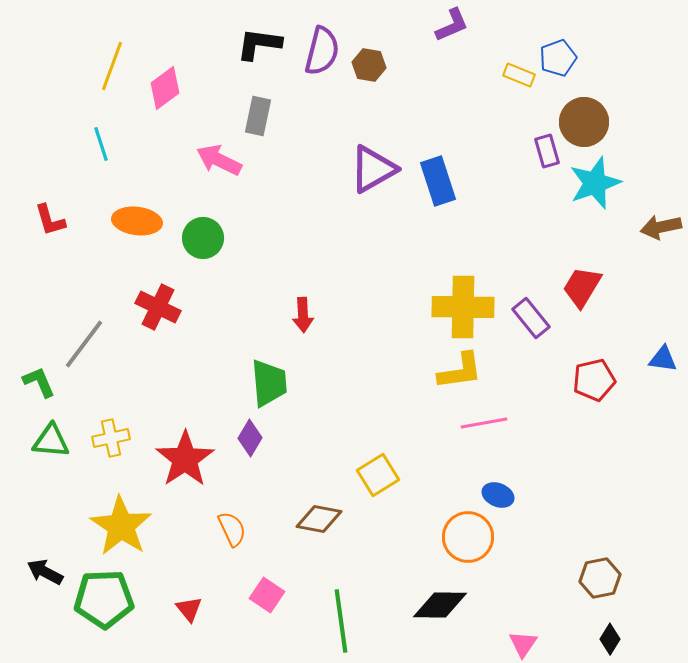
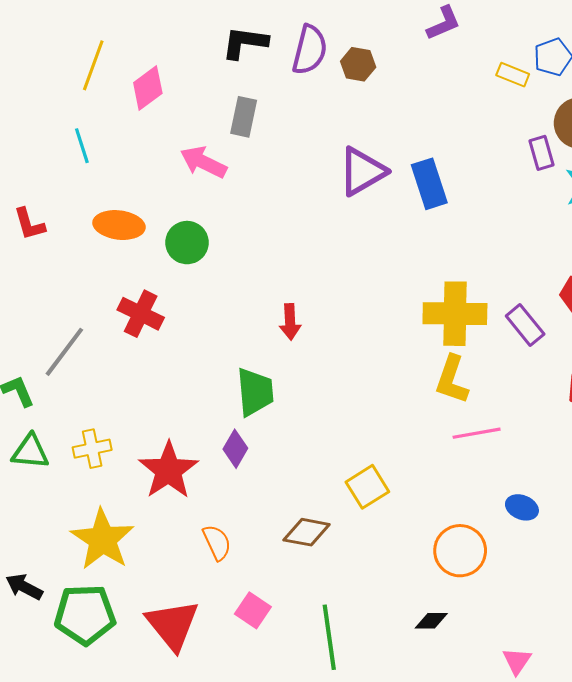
yellow L-shape: (460, 371) -> (452, 380), turned 117
blue ellipse: (498, 495) -> (522, 507), moved
black diamond: (440, 605) -> (431, 621), size x0.6
red triangle: (189, 609) -> (173, 625), size x2.0

